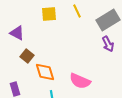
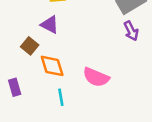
purple triangle: (17, 33) -> (50, 25), moved

